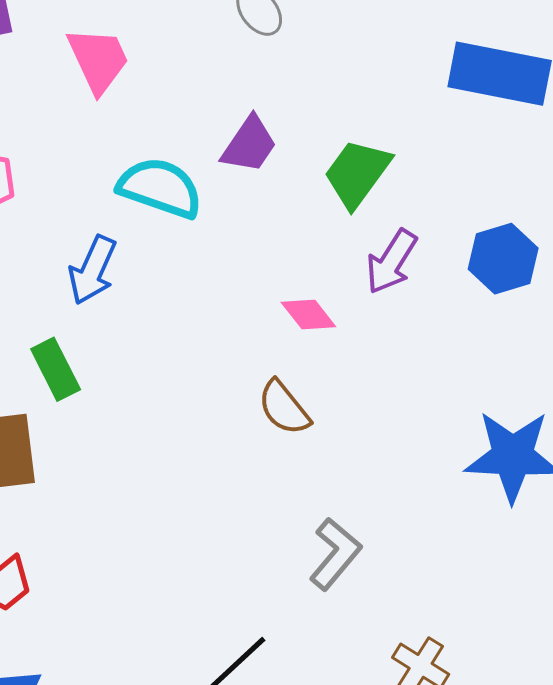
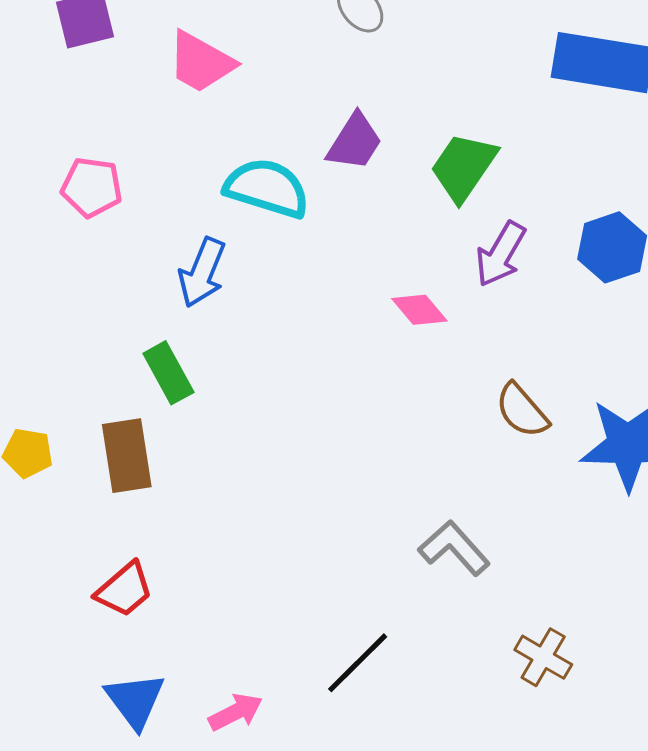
pink trapezoid: (98, 60) -> (201, 62), turned 146
brown semicircle: (284, 408) -> (522, 411), moved
gray L-shape: (335, 554) -> (454, 548), turned -80

